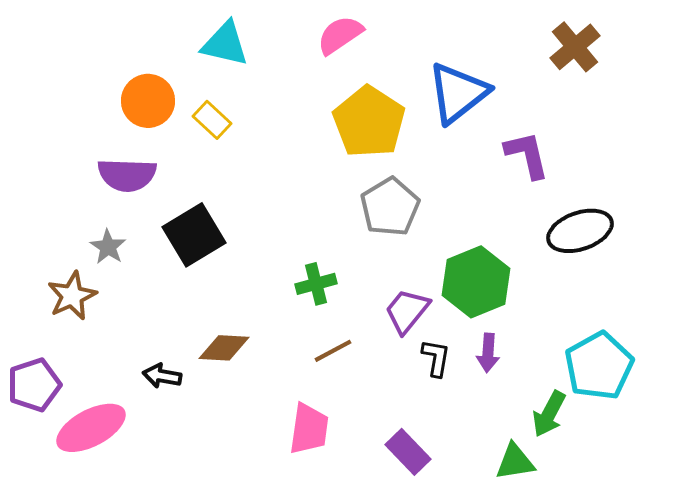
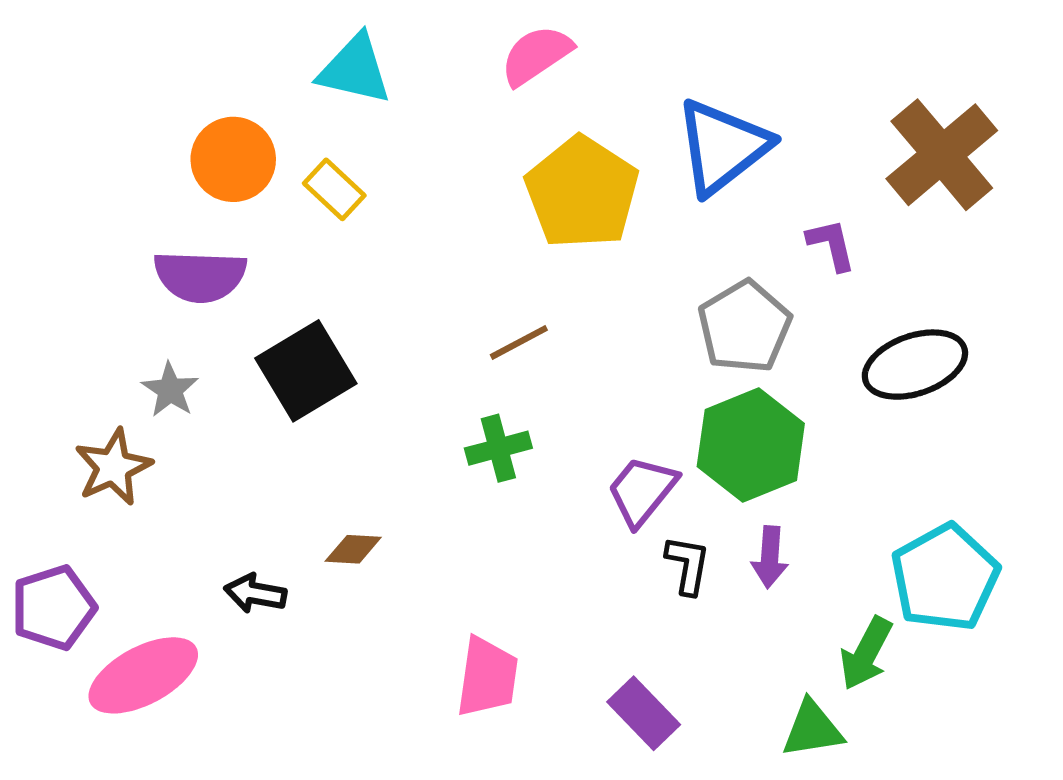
brown cross: (575, 47) -> (942, 155), moved, size x1.4
purple L-shape: (527, 155) -> (831, 245), size x0.7
gray pentagon: (390, 207) -> (745, 327), moved
brown diamond: (224, 348) -> (353, 549), size x0.7
brown line: (333, 351) -> (519, 342), moved

